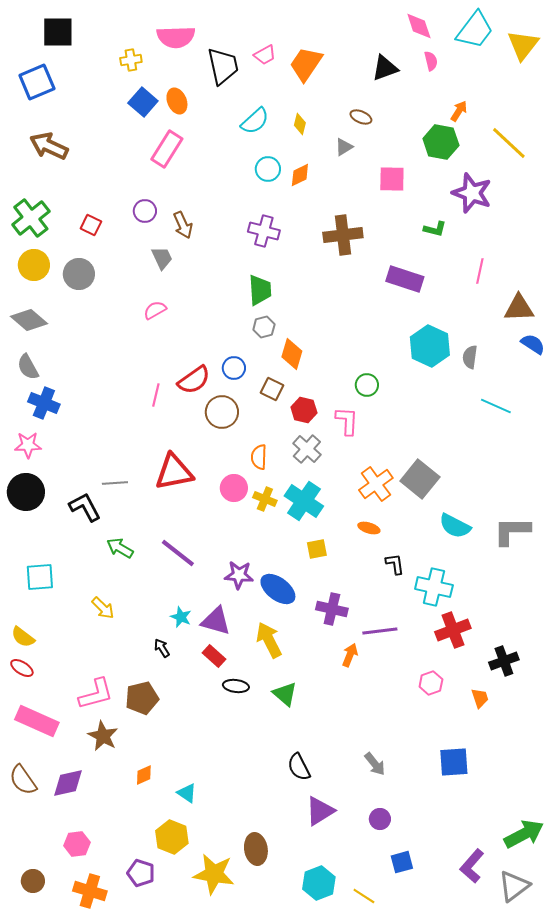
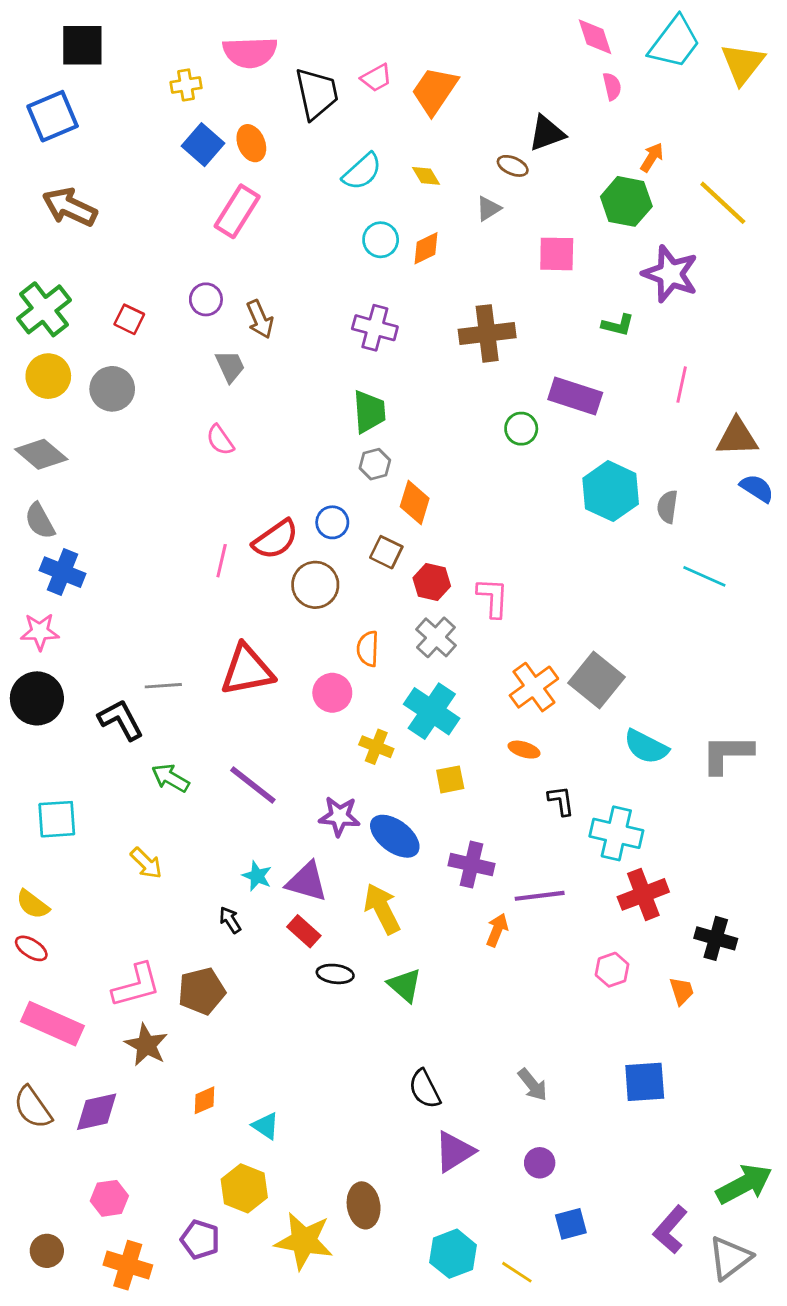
black triangle: (385, 68) -> (547, 133), moved
yellow diamond: (300, 124) -> (426, 176), turned -45
pink semicircle: (155, 310) -> (220, 440), turned -95
green circle: (367, 385) -> (521, 429), moved
yellow cross: (265, 499) -> (376, 747), moved
black cross: (504, 661) -> (716, 938), turned 36

